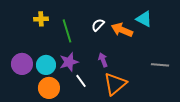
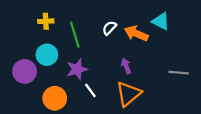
purple arrow: (103, 60) -> (126, 66), moved
cyan circle: (46, 65) -> (47, 55), moved

